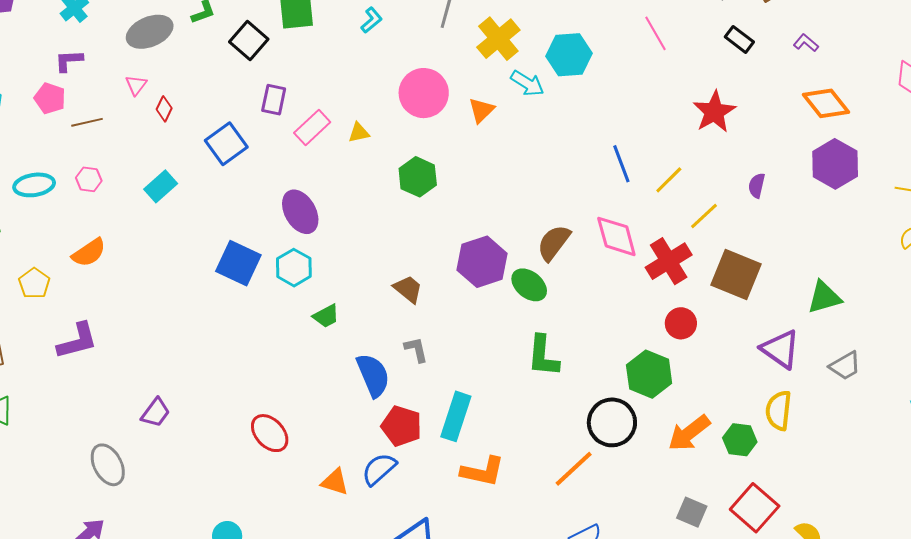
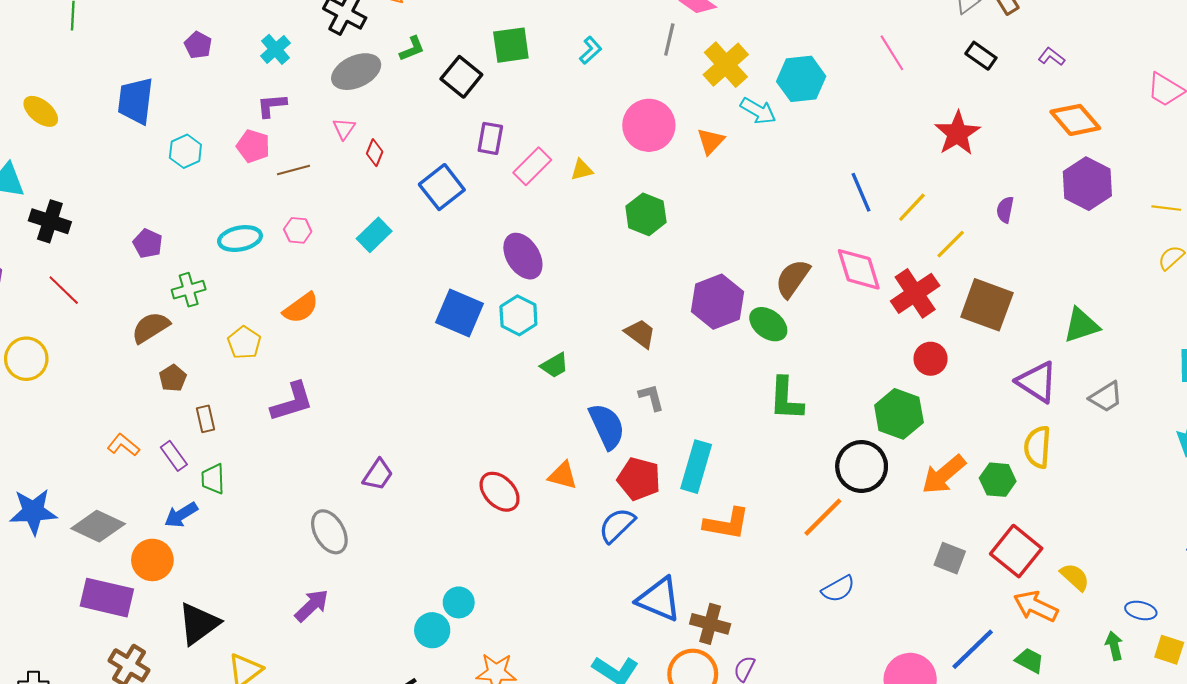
orange triangle: (335, 482) -> (563, 475), moved

